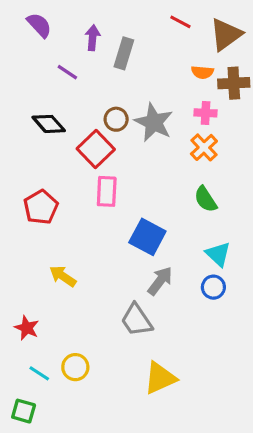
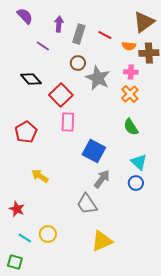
red line: (180, 22) -> (105, 35), moved
brown circle: (116, 119) -> (78, 63), moved

